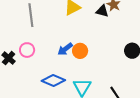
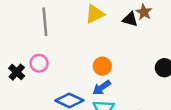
blue arrow: (65, 49) -> (102, 88), moved

